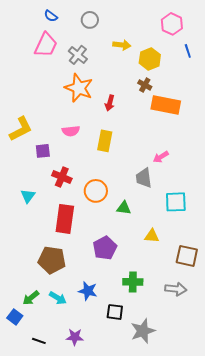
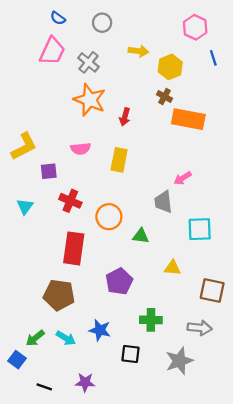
cyan triangle: (28, 196) -> (25, 206), moved
gray star: (143, 331) -> (179, 361), moved

